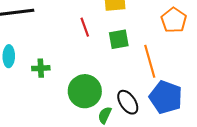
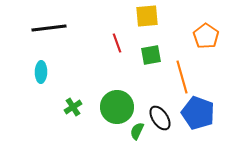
green cross: (41, 68) -> (73, 107), moved, turned -30

